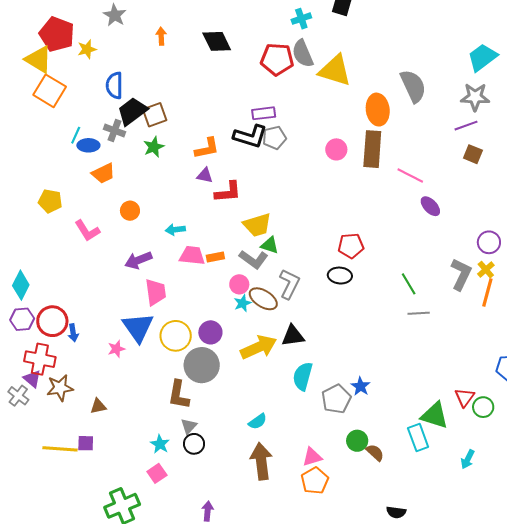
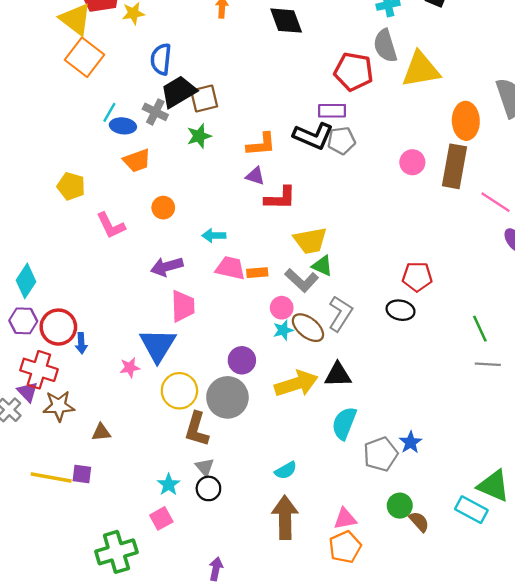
red pentagon: (277, 59) -> (354, 72), moved
yellow triangle: (335, 70) -> (421, 70), turned -33
yellow circle: (176, 336) -> (179, 391), moved
gray triangle: (189, 426) -> (205, 467), turned -30
cyan rectangle: (418, 438) -> (471, 510), turned -48

